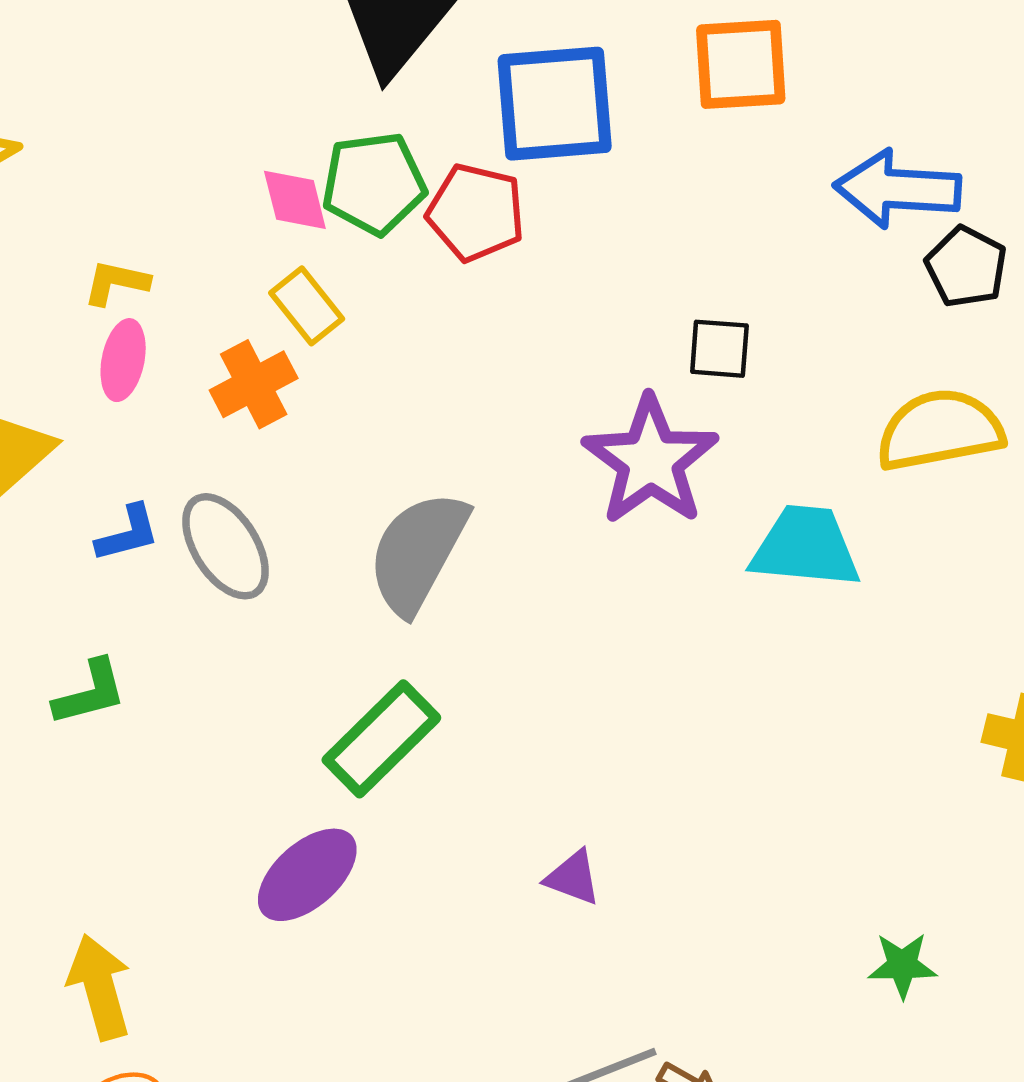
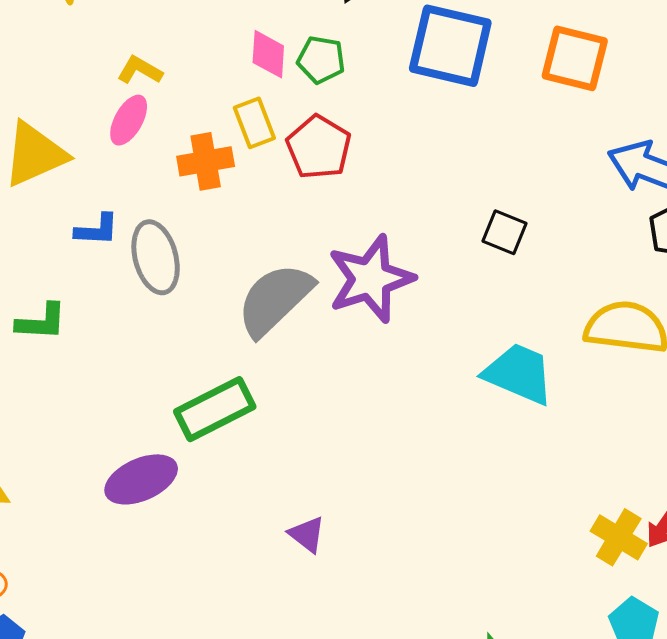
green pentagon: (374, 183) -> (321, 60), size x0.7
red pentagon: (476, 212) -> (319, 147), moved
purple star: (650, 461) -> (371, 279), moved

